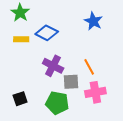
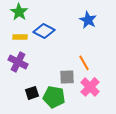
purple cross: (53, 66) -> (18, 62), moved
pink cross: (95, 92) -> (90, 87), turned -36
black square: (20, 99) -> (32, 93), moved

